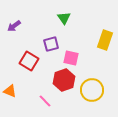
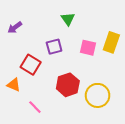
pink square: (71, 58) -> (88, 48), moved
orange triangle: (10, 91) -> (14, 85), moved
pink line: (45, 101) -> (35, 107), moved

